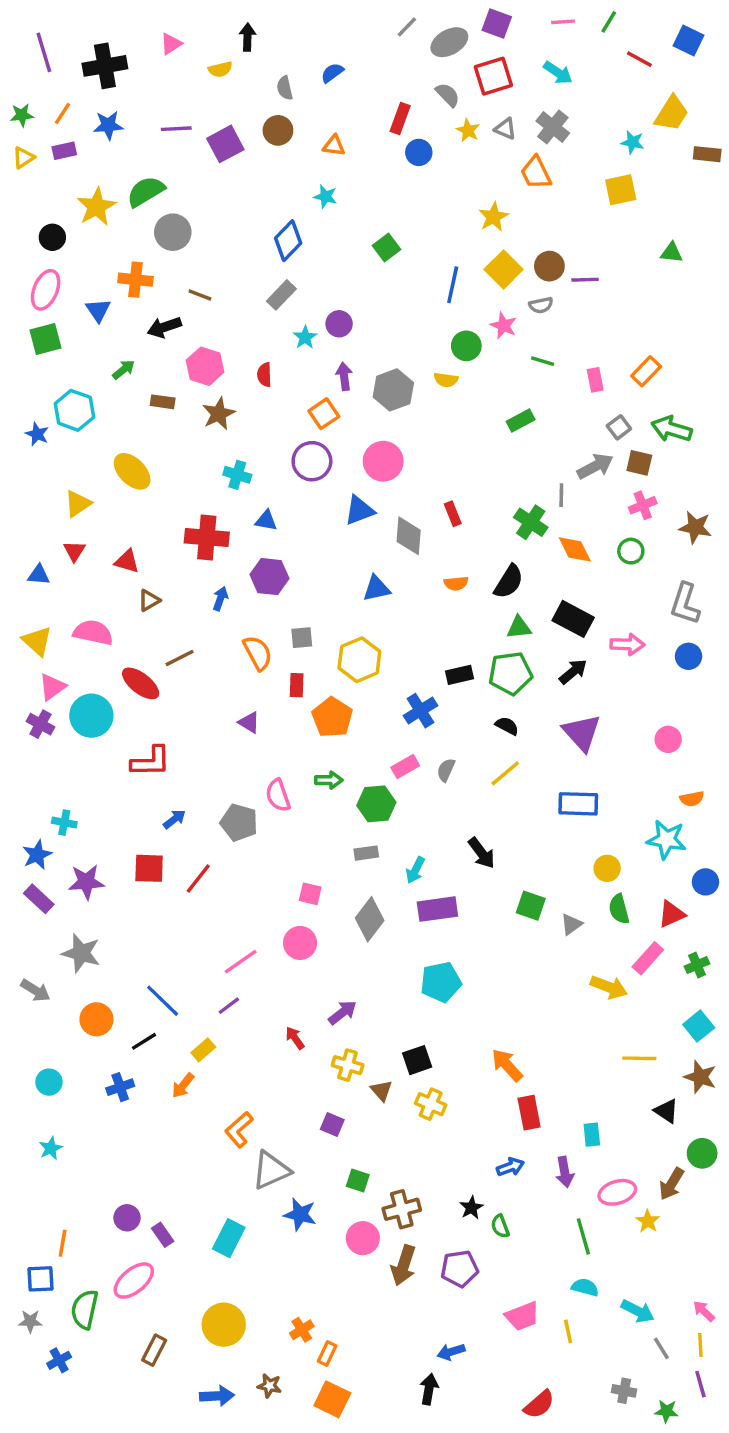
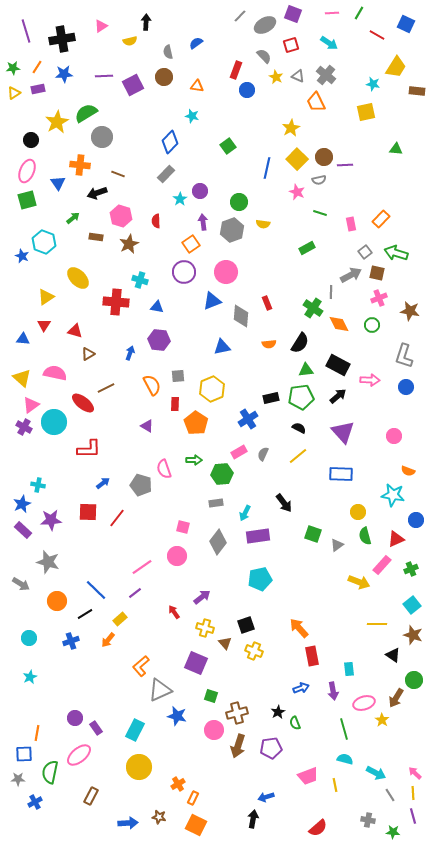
red square: (493, 76) -> (291, 45), size x0.7
green circle: (466, 346) -> (239, 202), moved
red cross: (207, 538) -> (116, 302), moved
orange semicircle: (692, 799) -> (408, 471), turned 32
purple square: (332, 1124) -> (196, 663), size x1.6
yellow circle: (224, 1325) -> (139, 767), moved

